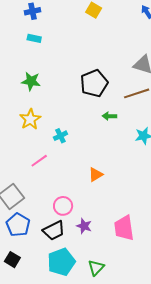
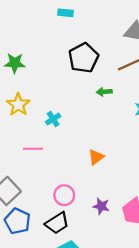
cyan rectangle: (34, 38) -> (65, 13), moved
pink line: (39, 161) -> (33, 149), turned 42
purple star: (84, 226) -> (101, 206), moved

